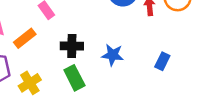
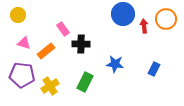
black cross: (72, 46) -> (81, 44), moved
green rectangle: (74, 78) -> (85, 82), turned 54

